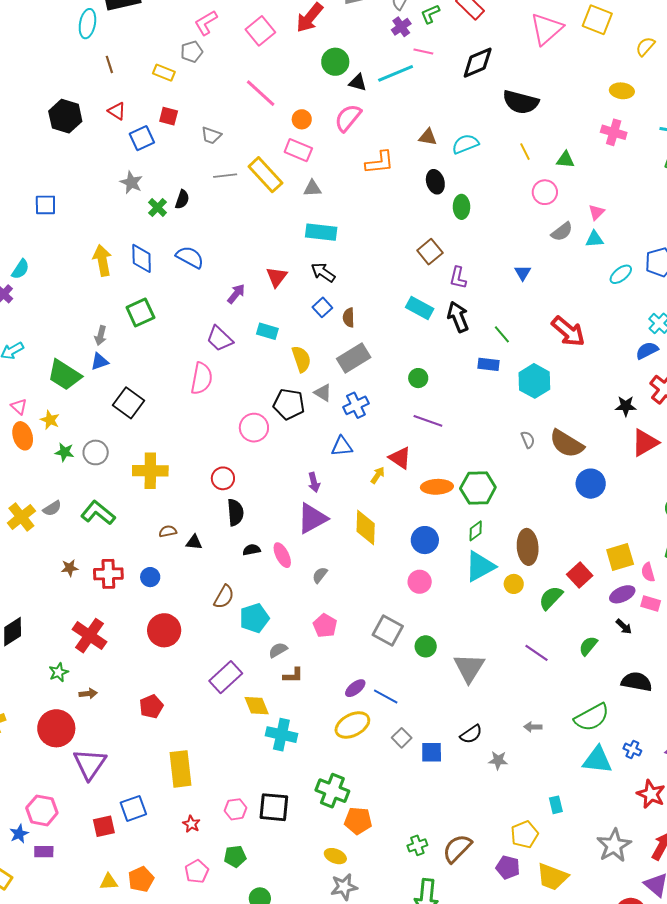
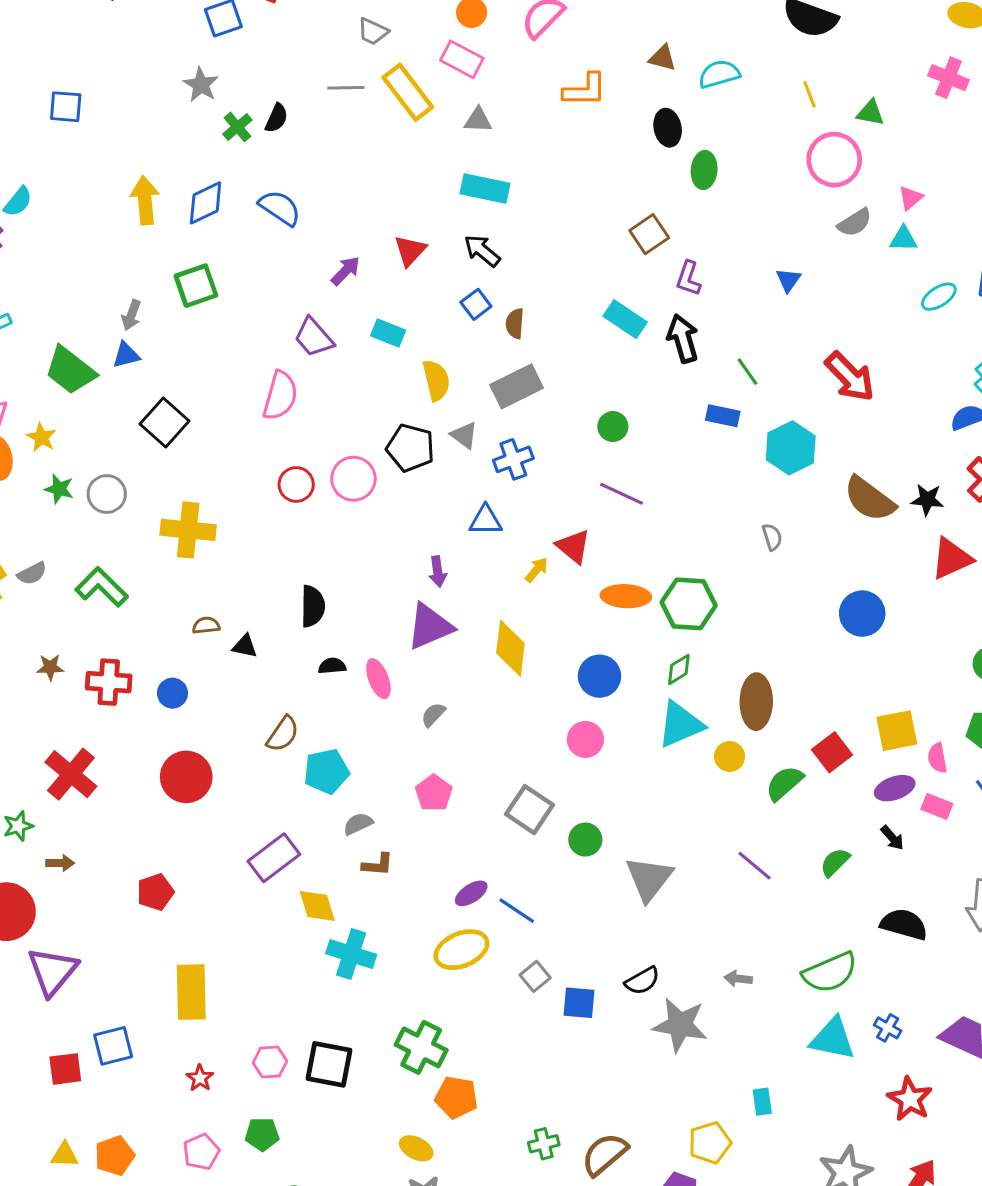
gray trapezoid: (211, 135) -> (373, 31), moved
pink circle: (545, 192) -> (834, 160), size x1.4
blue diamond: (142, 258) -> (206, 203), turned 60
brown semicircle: (567, 444) -> (869, 499), moved
red circle: (223, 478) -> (296, 484), moved
gray star: (498, 760) -> (680, 1025), size x1.8

